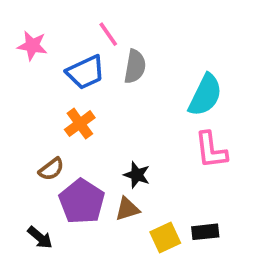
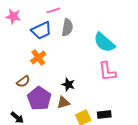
pink line: (108, 34) -> (53, 10), turned -72
cyan semicircle: (205, 95) -> (104, 42), turned 105

